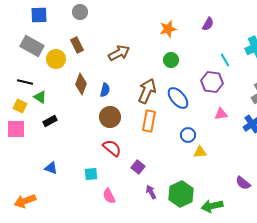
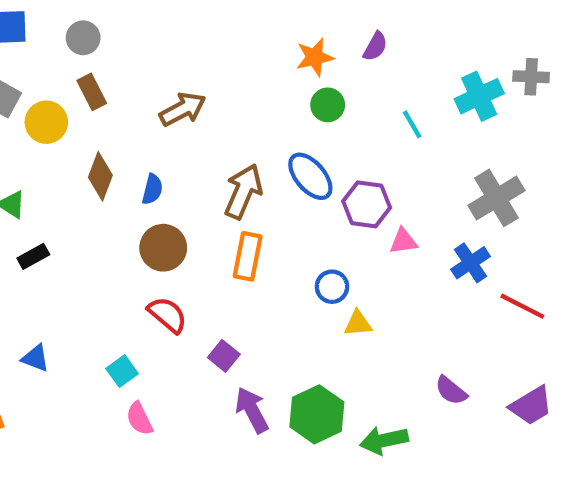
gray circle: (80, 12) -> (83, 38), moved
orange star: (168, 29) -> (315, 57), moved
green circle: (171, 60) -> (328, 105), moved
purple hexagon: (212, 82) -> (367, 204), moved
blue ellipse: (178, 98) -> (310, 176), moved
cyan square: (91, 174) -> (122, 371), turned -32
purple arrow: (151, 192) -> (252, 410), size x1.5
pink semicircle: (109, 196) -> (139, 419), moved

